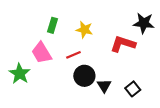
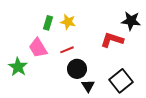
yellow star: (84, 30) -> (68, 22), moved
black triangle: (104, 86) -> (88, 86), moved
black square: (133, 89) -> (121, 81), size x1.6

